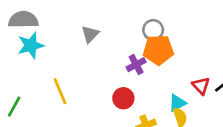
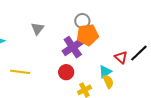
purple cross: (136, 65) -> (73, 47), size x1.5
yellow line: (60, 91) -> (20, 72), turned -54

